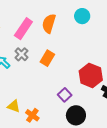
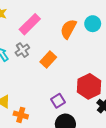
orange semicircle: (49, 23) -> (68, 29), moved
orange cross: (32, 115) -> (21, 115), turned -32

